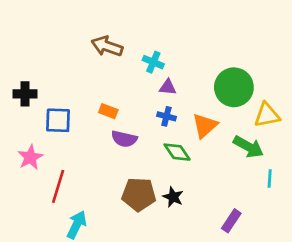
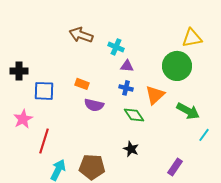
yellow triangle: (267, 115) -> (192, 38), moved
cyan line: (270, 178) -> (204, 135), turned 32
brown pentagon: (139, 194) -> (92, 167), moved

